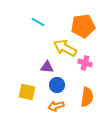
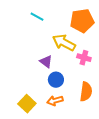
purple triangle: (47, 67) -> (46, 62), turned 32
yellow square: (27, 92) -> (27, 104), moved, turned 30

